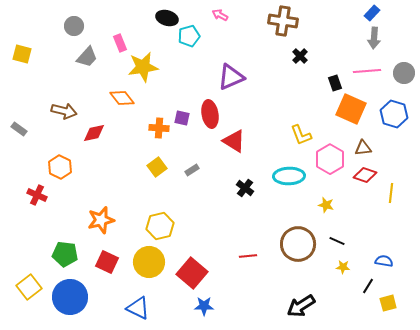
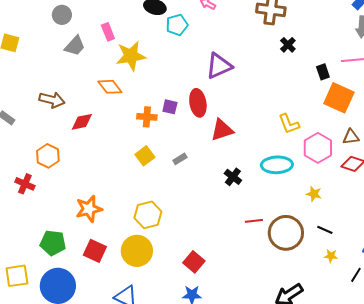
red triangle: (234, 141) -> (222, 130), turned -50
red line: (248, 256) -> (254, 221), moved
red square: (192, 273) -> (194, 262), moved, size x0.7
yellow square: (29, 287) -> (17, 276), turned 30

